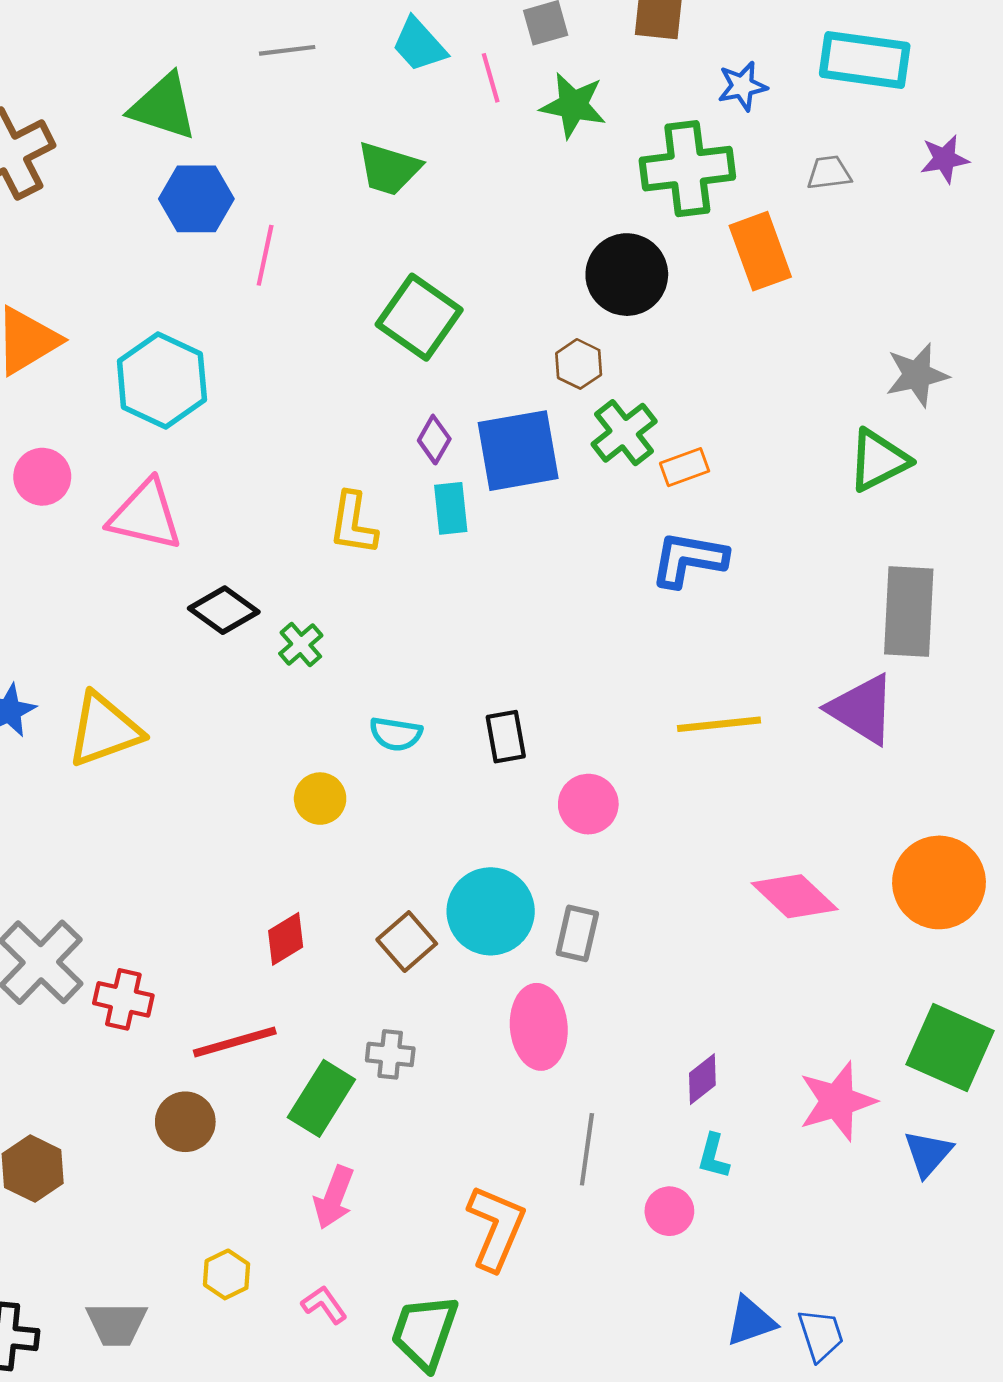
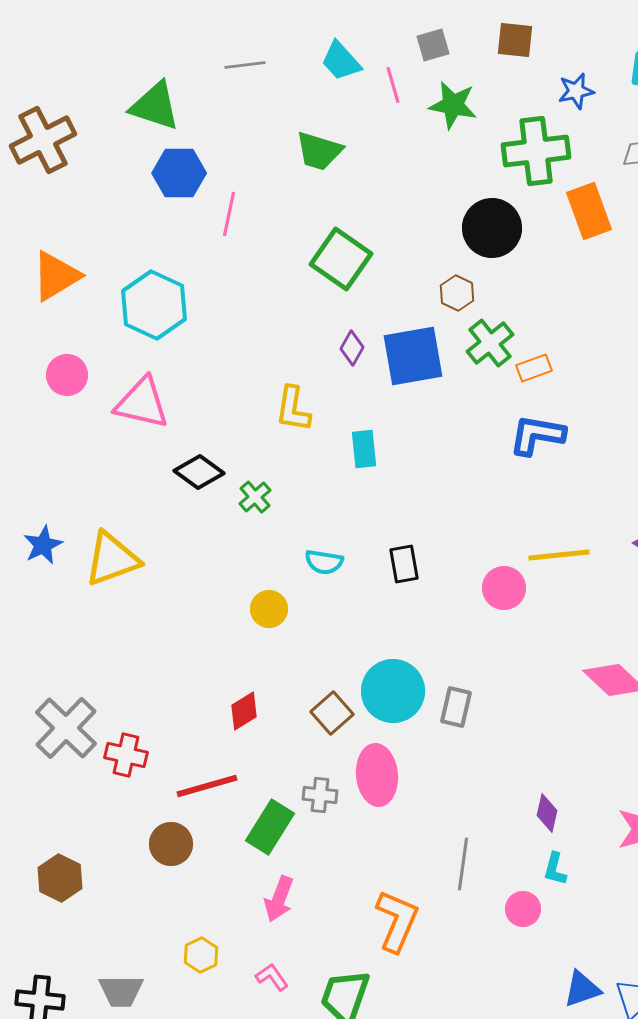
cyan rectangle: (451, 508) -> (364, 449), moved
pink circle: (588, 804) -> (504, 588), moved
pink ellipse: (539, 1027) -> (377, 775), moved
purple diamond: (702, 1079) -> (547, 813), turned -39

